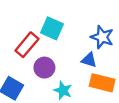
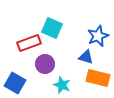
blue star: (102, 37) -> (98, 36), turned 30
red rectangle: (27, 45) -> (29, 43), turned 30

